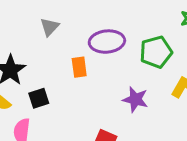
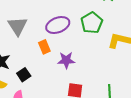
gray triangle: (50, 27) -> (18, 26), size x1.5
purple star: (135, 99) -> (66, 60), moved

